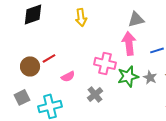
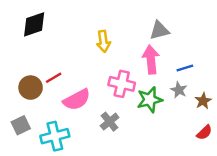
yellow arrow: (81, 17) -> (103, 41), moved
pink semicircle: (68, 76) -> (77, 100), size x1.6
gray star: (150, 77) -> (179, 90), moved

